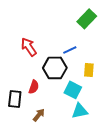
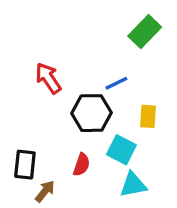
red semicircle: (34, 87) -> (81, 165), moved
brown arrow: (39, 115) -> (45, 191), moved

